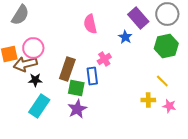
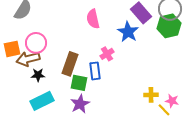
blue star: (125, 37) -> (128, 32), size x1.5
green hexagon: (166, 46) -> (169, 26), moved
yellow line: (162, 81) -> (164, 110), moved
cyan rectangle: (39, 106) -> (42, 101), turned 30

